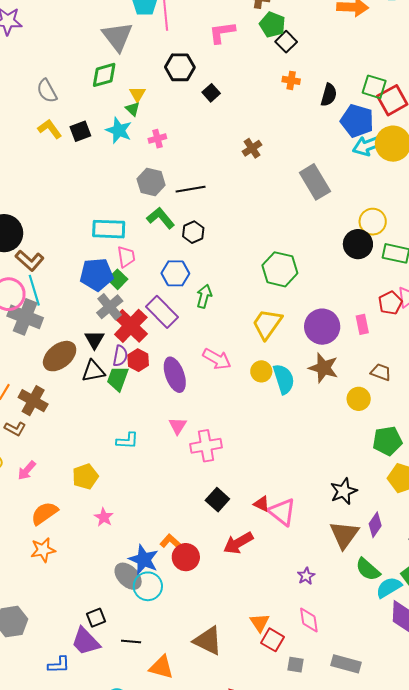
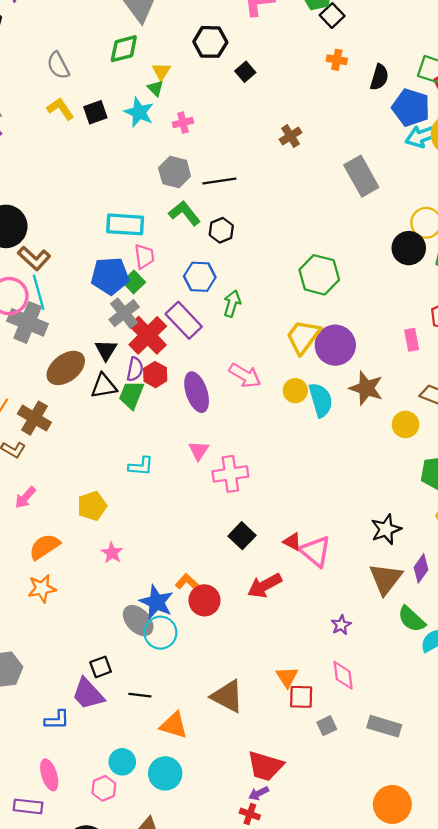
purple circle: (322, 327) -> (335, 345), moved
red square: (272, 640) -> (301, 697), turned -30
gray square: (296, 665) -> (327, 726), turned -36

